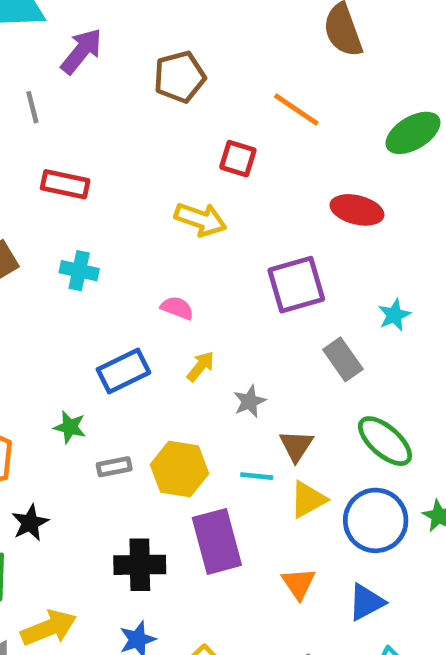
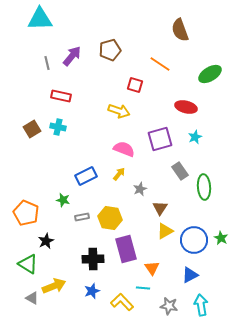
purple arrow: (81, 51) -> (72, 56), moved
cyan cross: (79, 271) -> (58, 127), moved
pink semicircle: (177, 308) -> (124, 149), moved, size x1.5
cyan star: (394, 315) -> (195, 137), moved
green ellipse: (385, 441) -> (204, 187), moved, turned 45
cyan line: (257, 476) -> (143, 288), moved
orange triangle: (299, 583) -> (152, 268), moved

